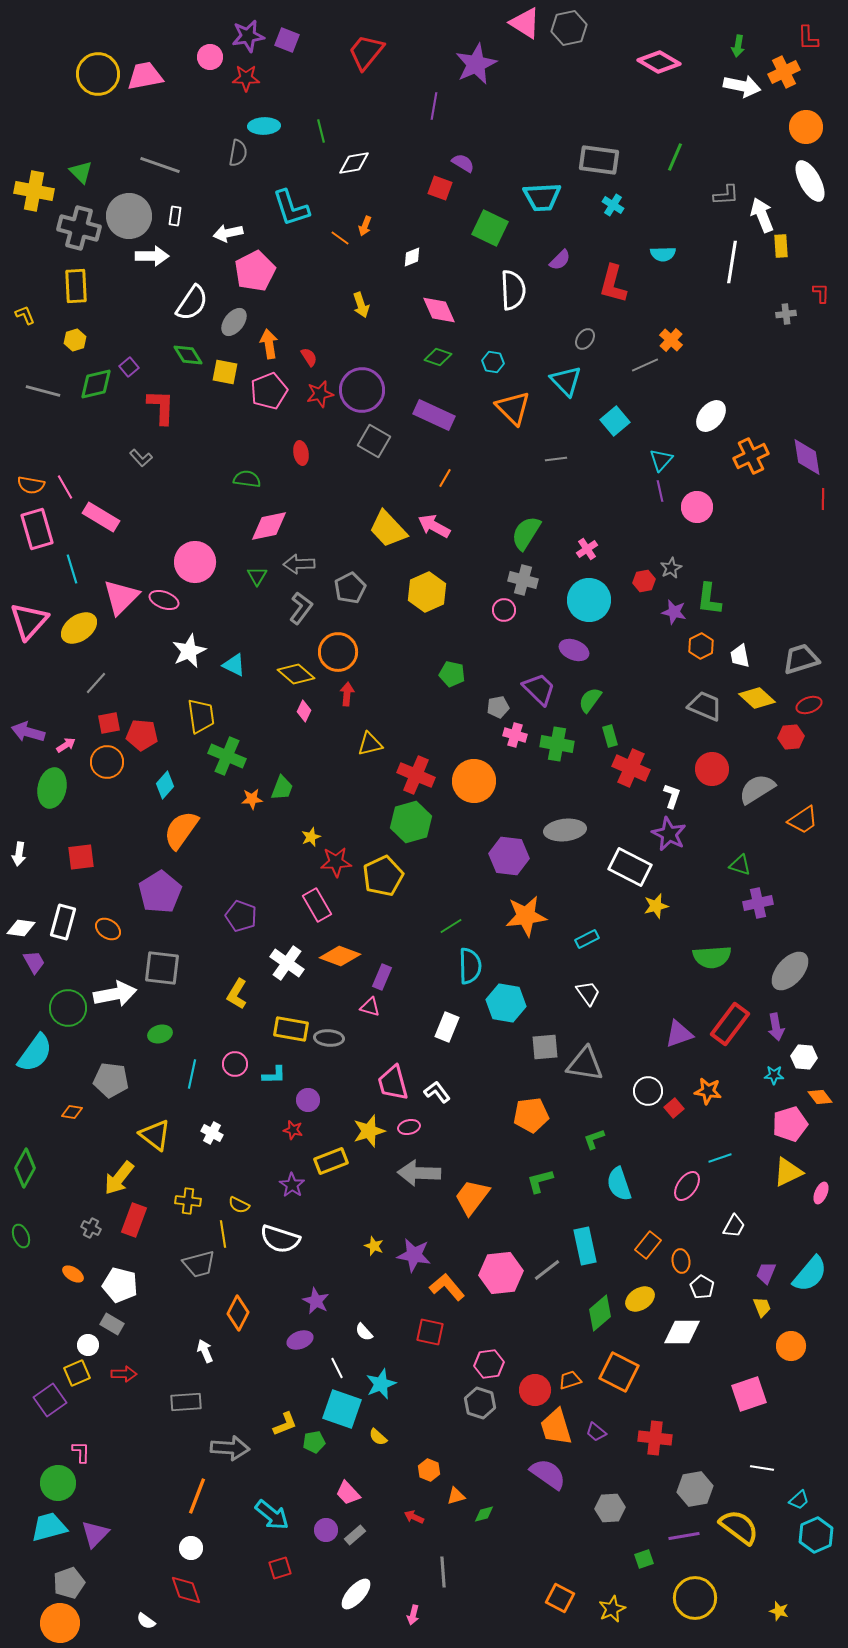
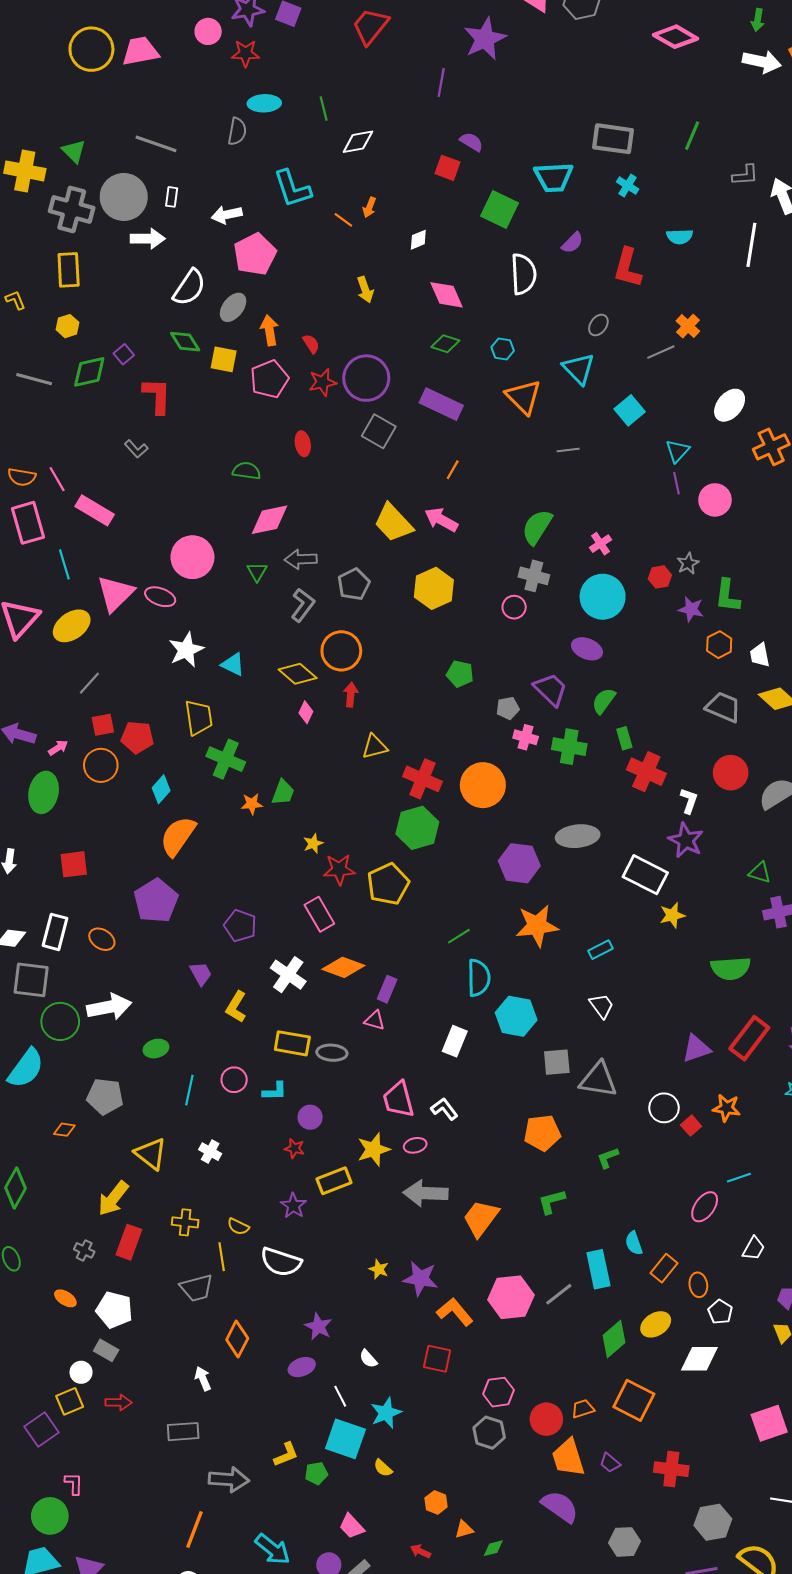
purple trapezoid: (34, 962) -> (201, 974), moved
gray square: (162, 968) -> (31, 980), moved
cyan semicircle: (619, 1184) -> (634, 1243), moved, size x0.7

